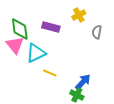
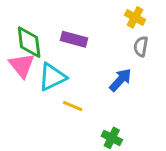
yellow cross: (79, 15) -> (135, 17), moved, turned -32
blue arrow: (83, 82) -> (121, 80), moved

